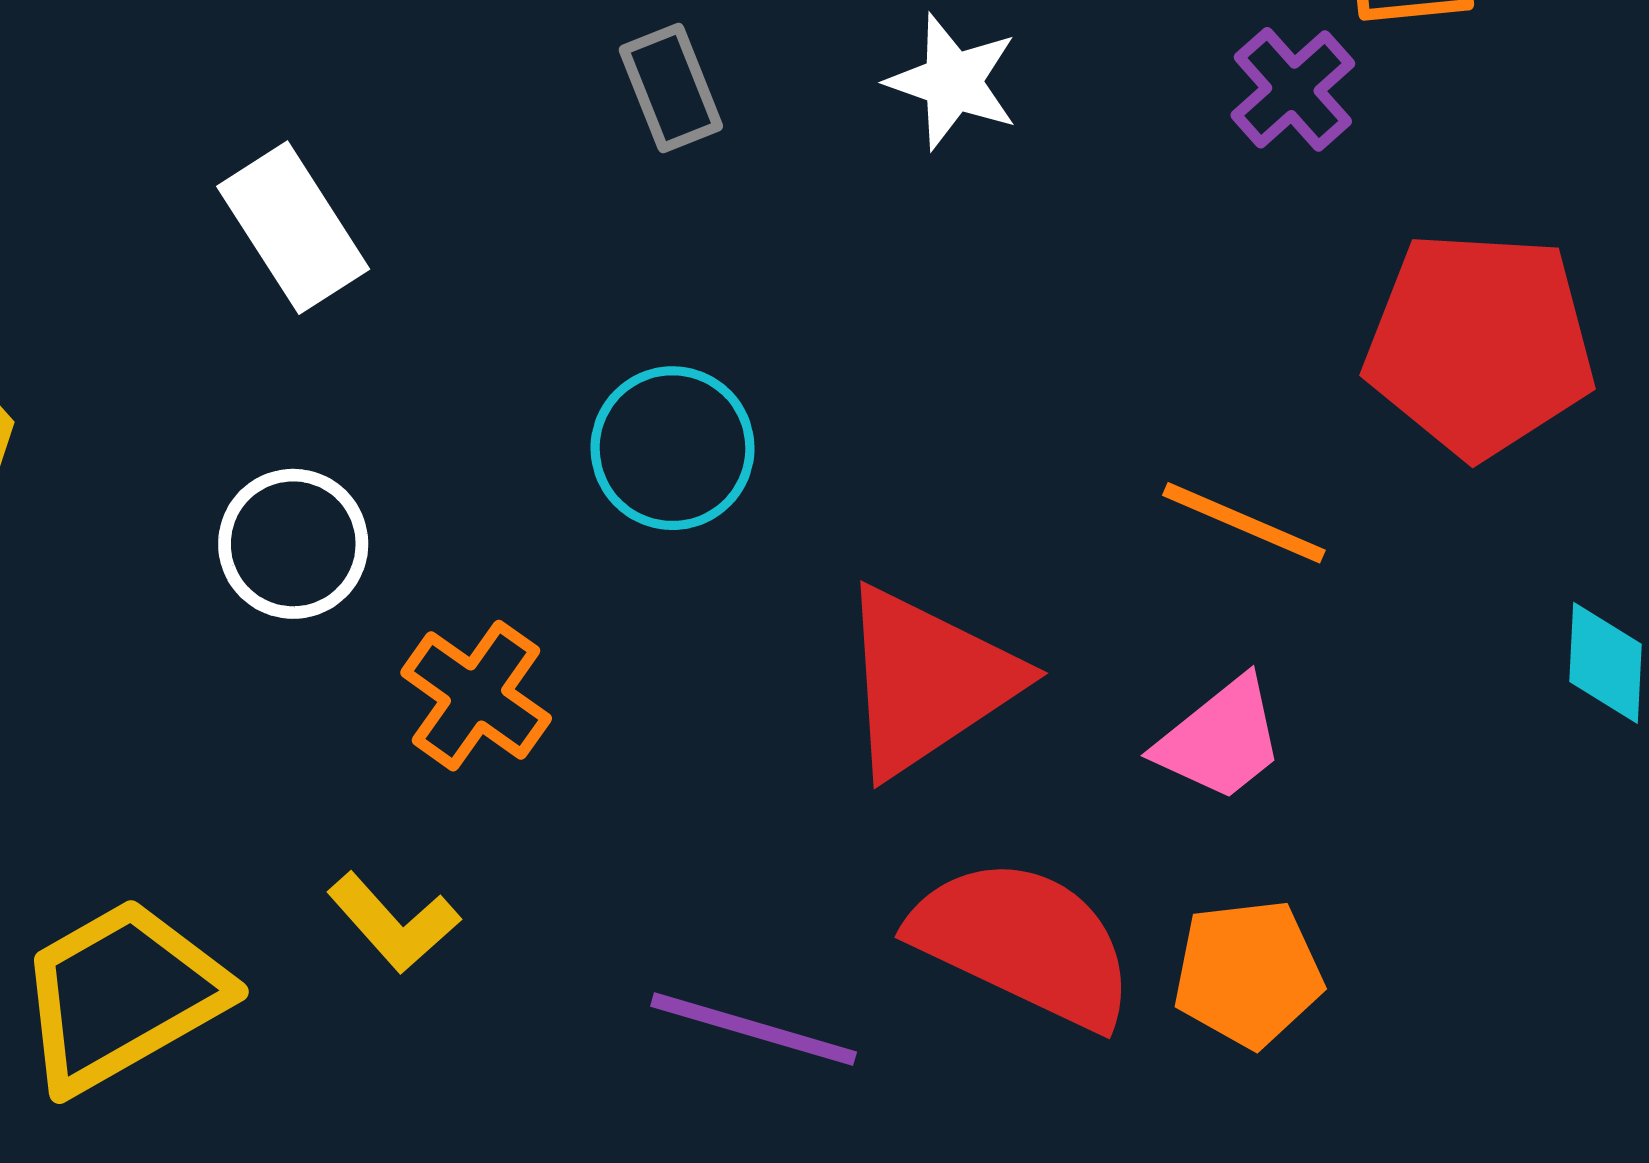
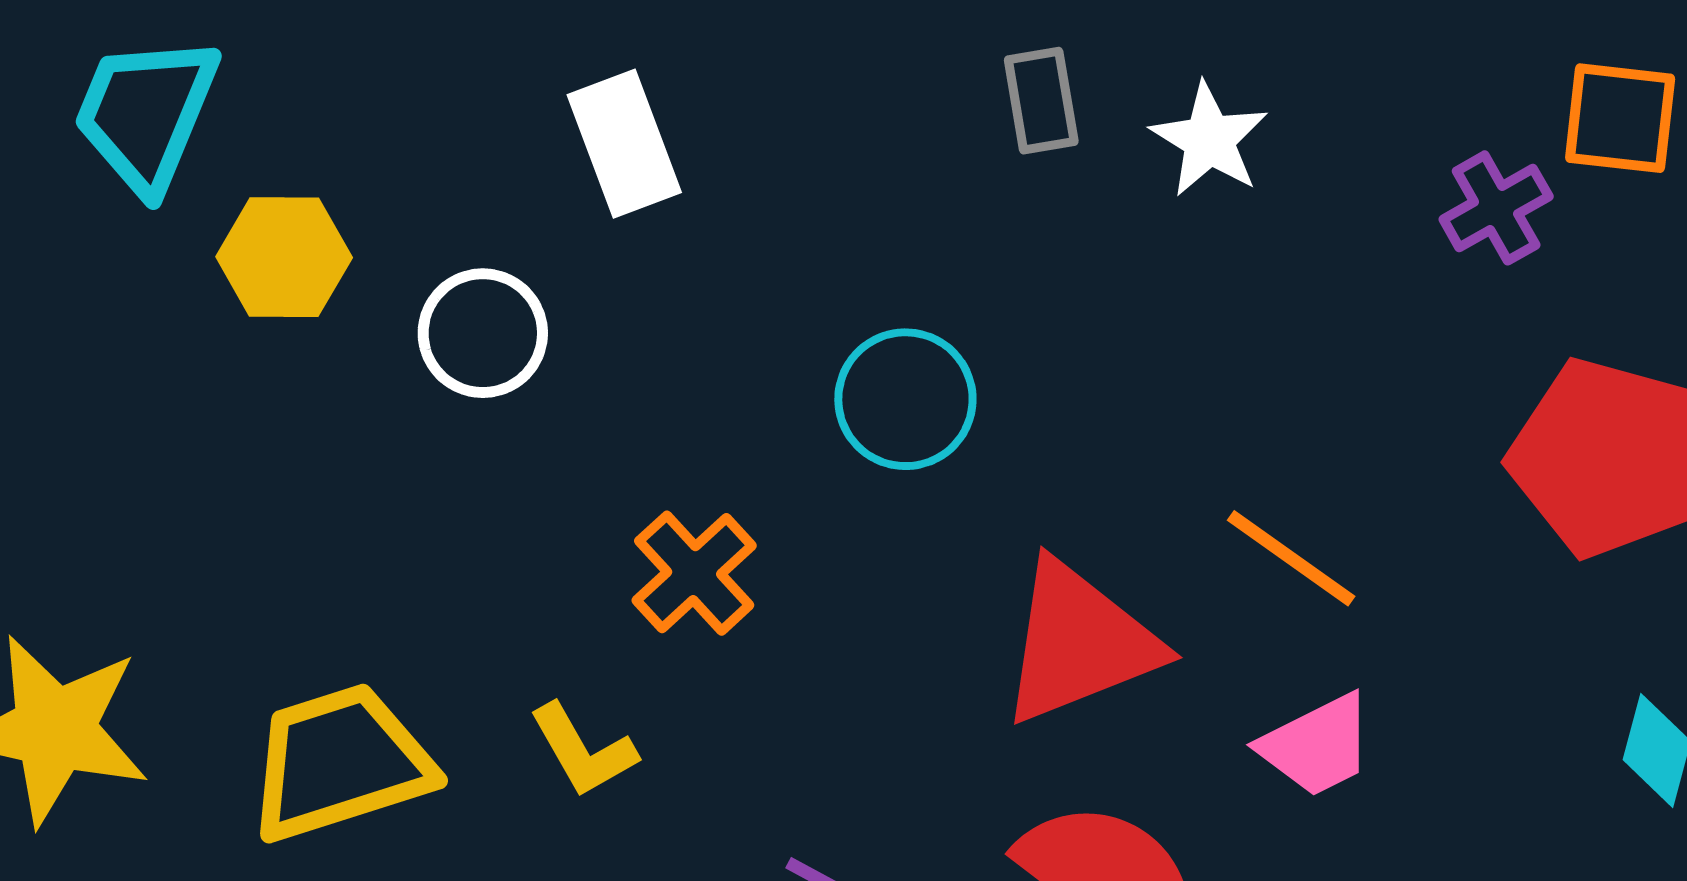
gray rectangle: (671, 88) -> (1041, 101), moved
orange line: (1244, 523) -> (1291, 558), moved
white circle: (293, 544) -> (483, 333), moved

